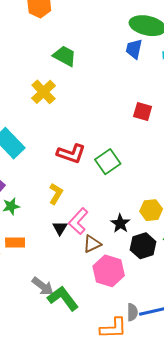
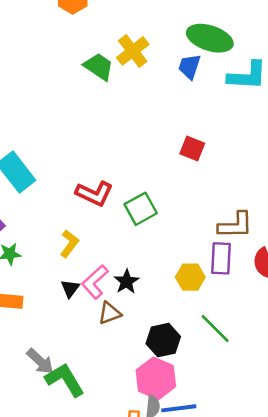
yellow cross: (44, 92) -> (133, 51), moved
black star: (120, 223) -> (126, 282), moved
black hexagon: (143, 246) -> (163, 340), moved
pink hexagon: (109, 271) -> (156, 378), moved

